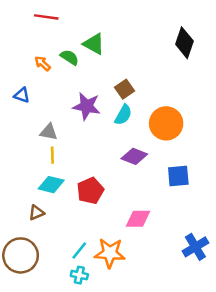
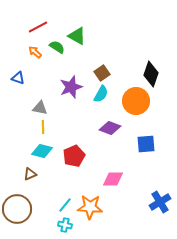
red line: (46, 17) -> (38, 27), moved, turned -36
black diamond: (184, 43) -> (151, 74), moved
purple star: (87, 106) -> (71, 87), turned -30

